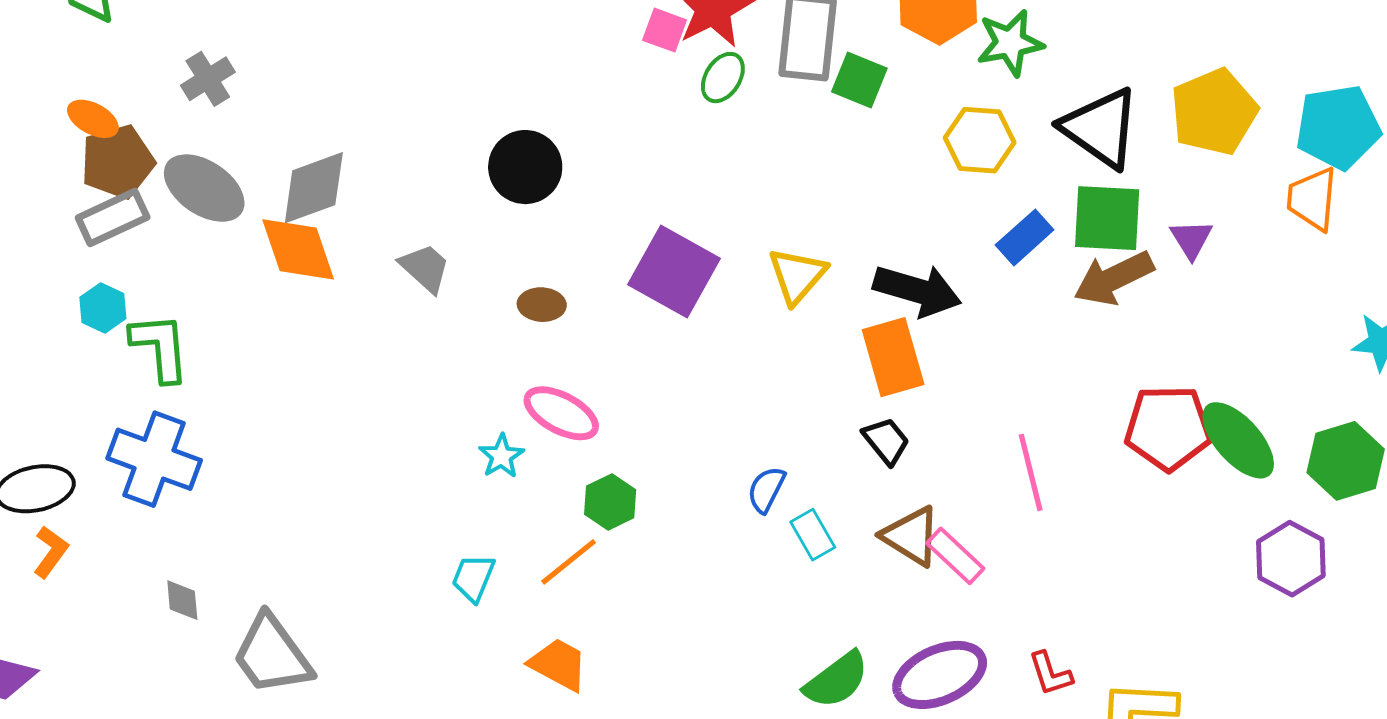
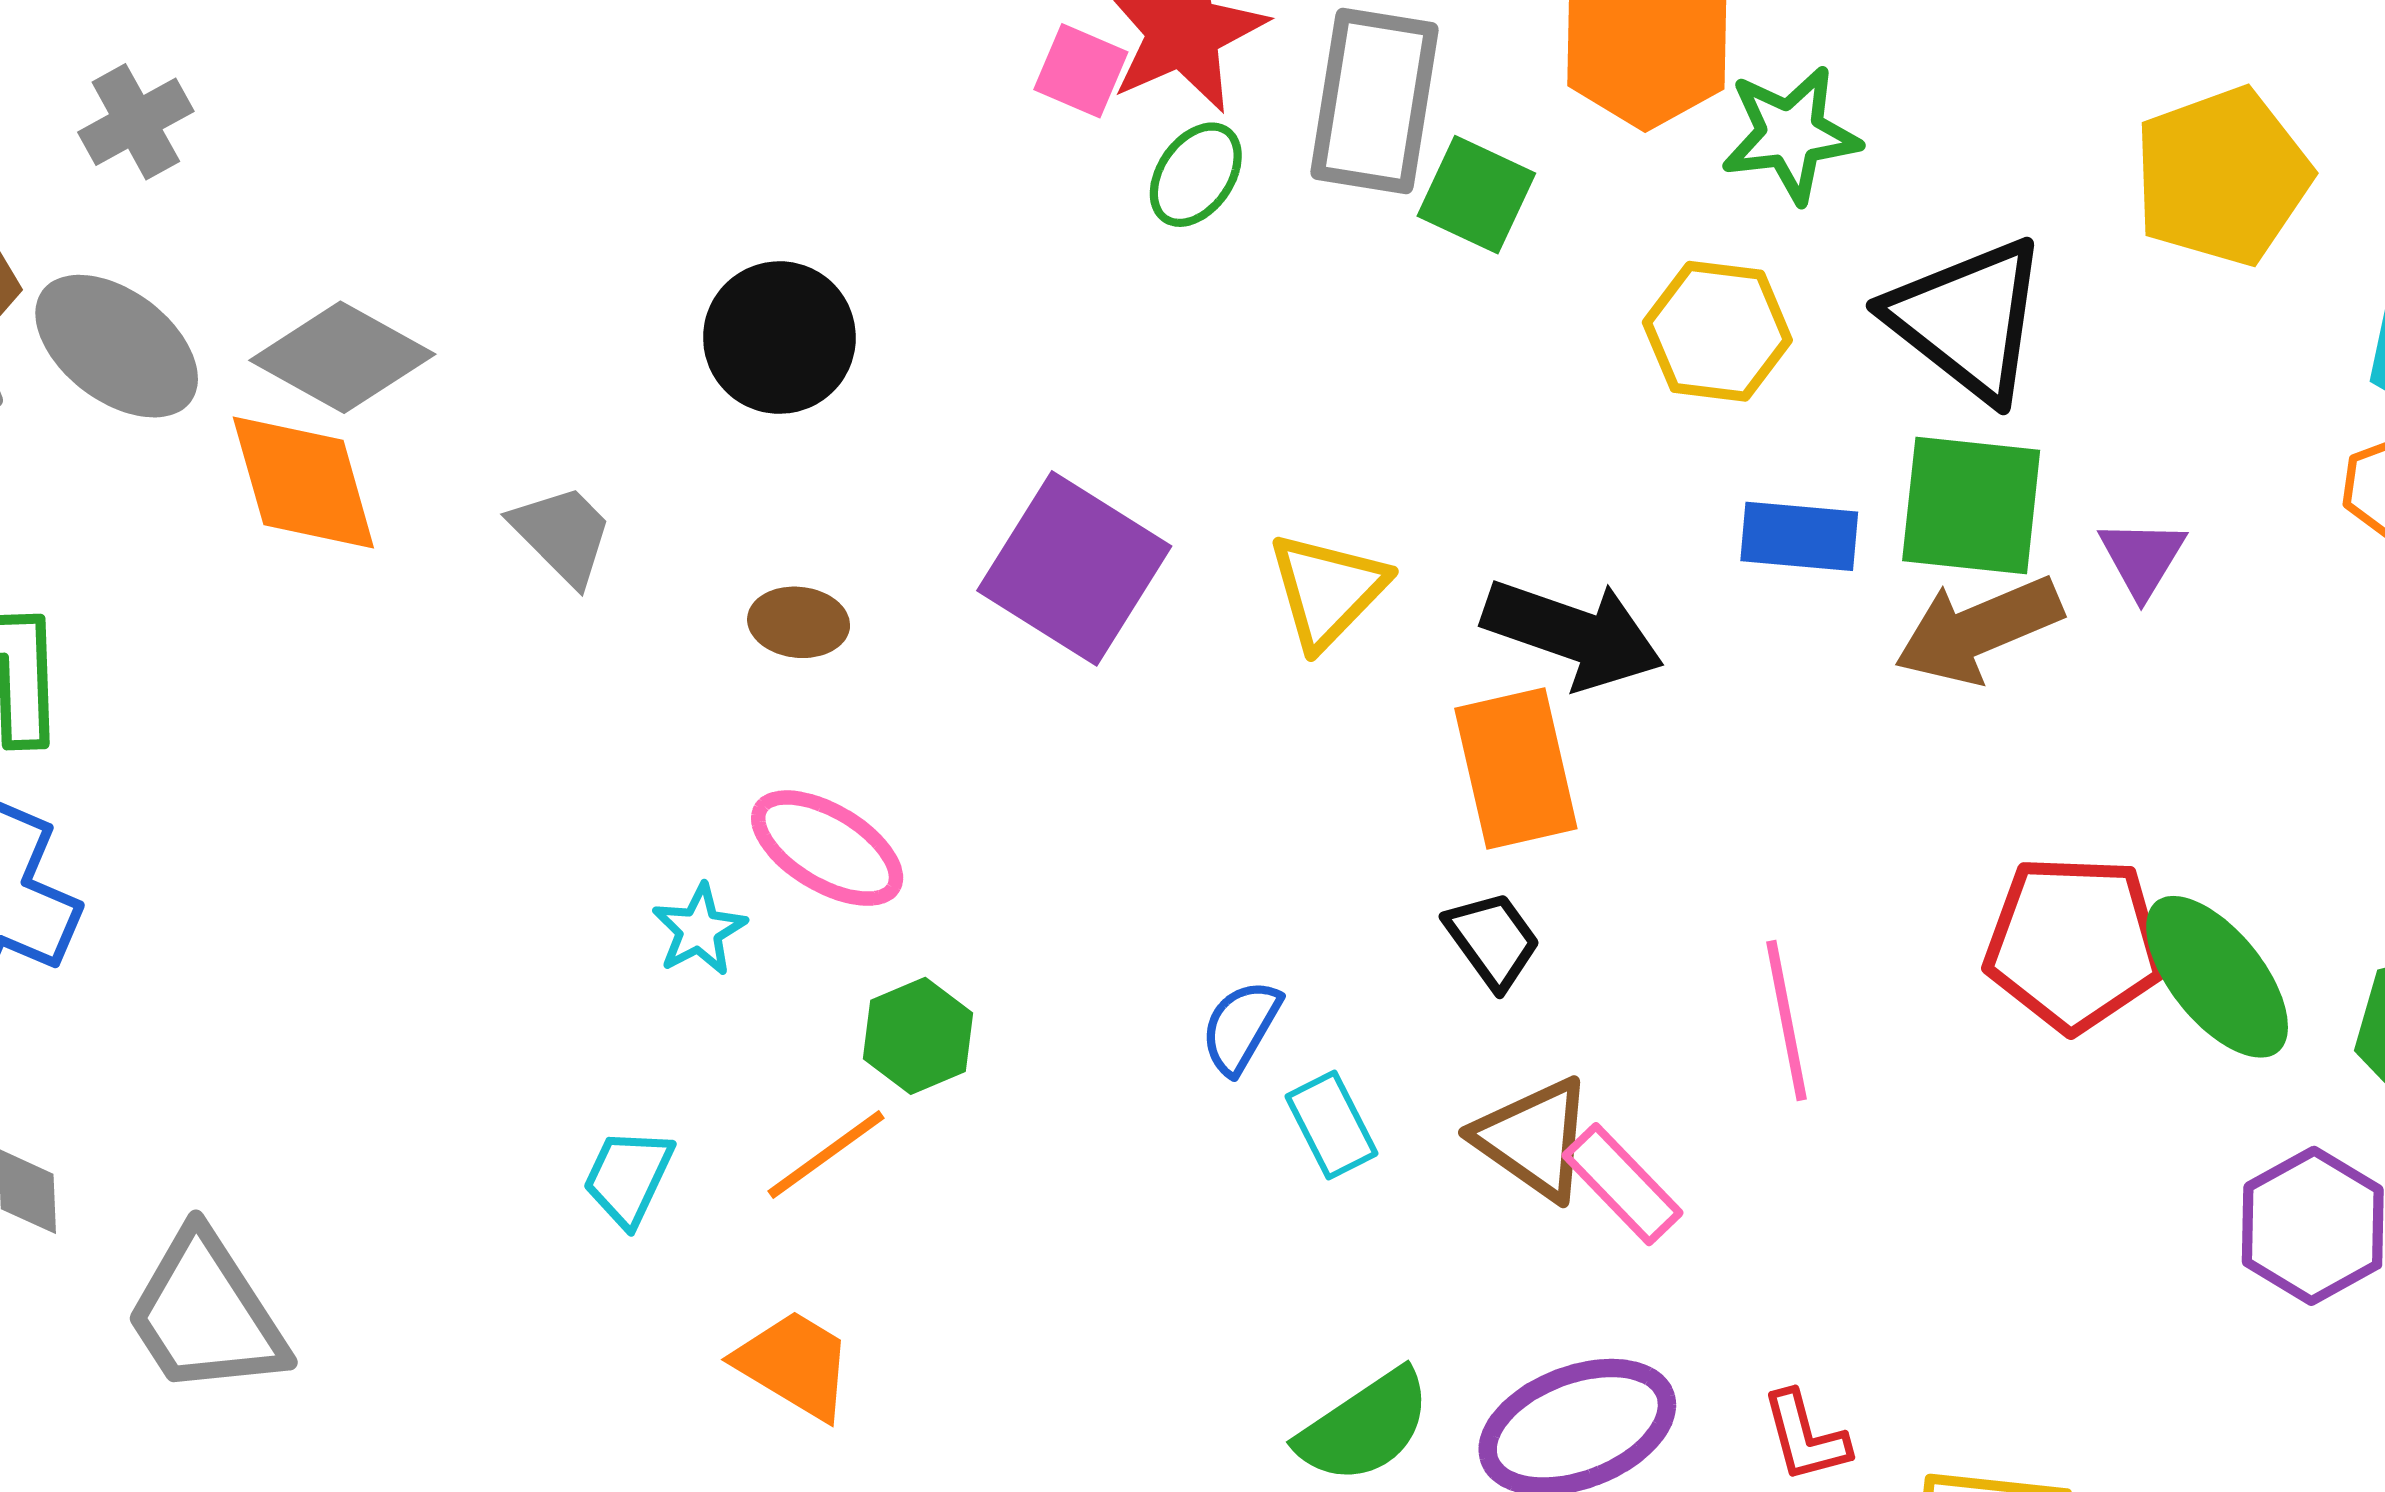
yellow pentagon: (1214, 112) -> (2222, 176), moved
gray diamond: (314, 188) -> (342, 357), turned 46
blue rectangle: (1025, 237) -> (1799, 536), turned 44

